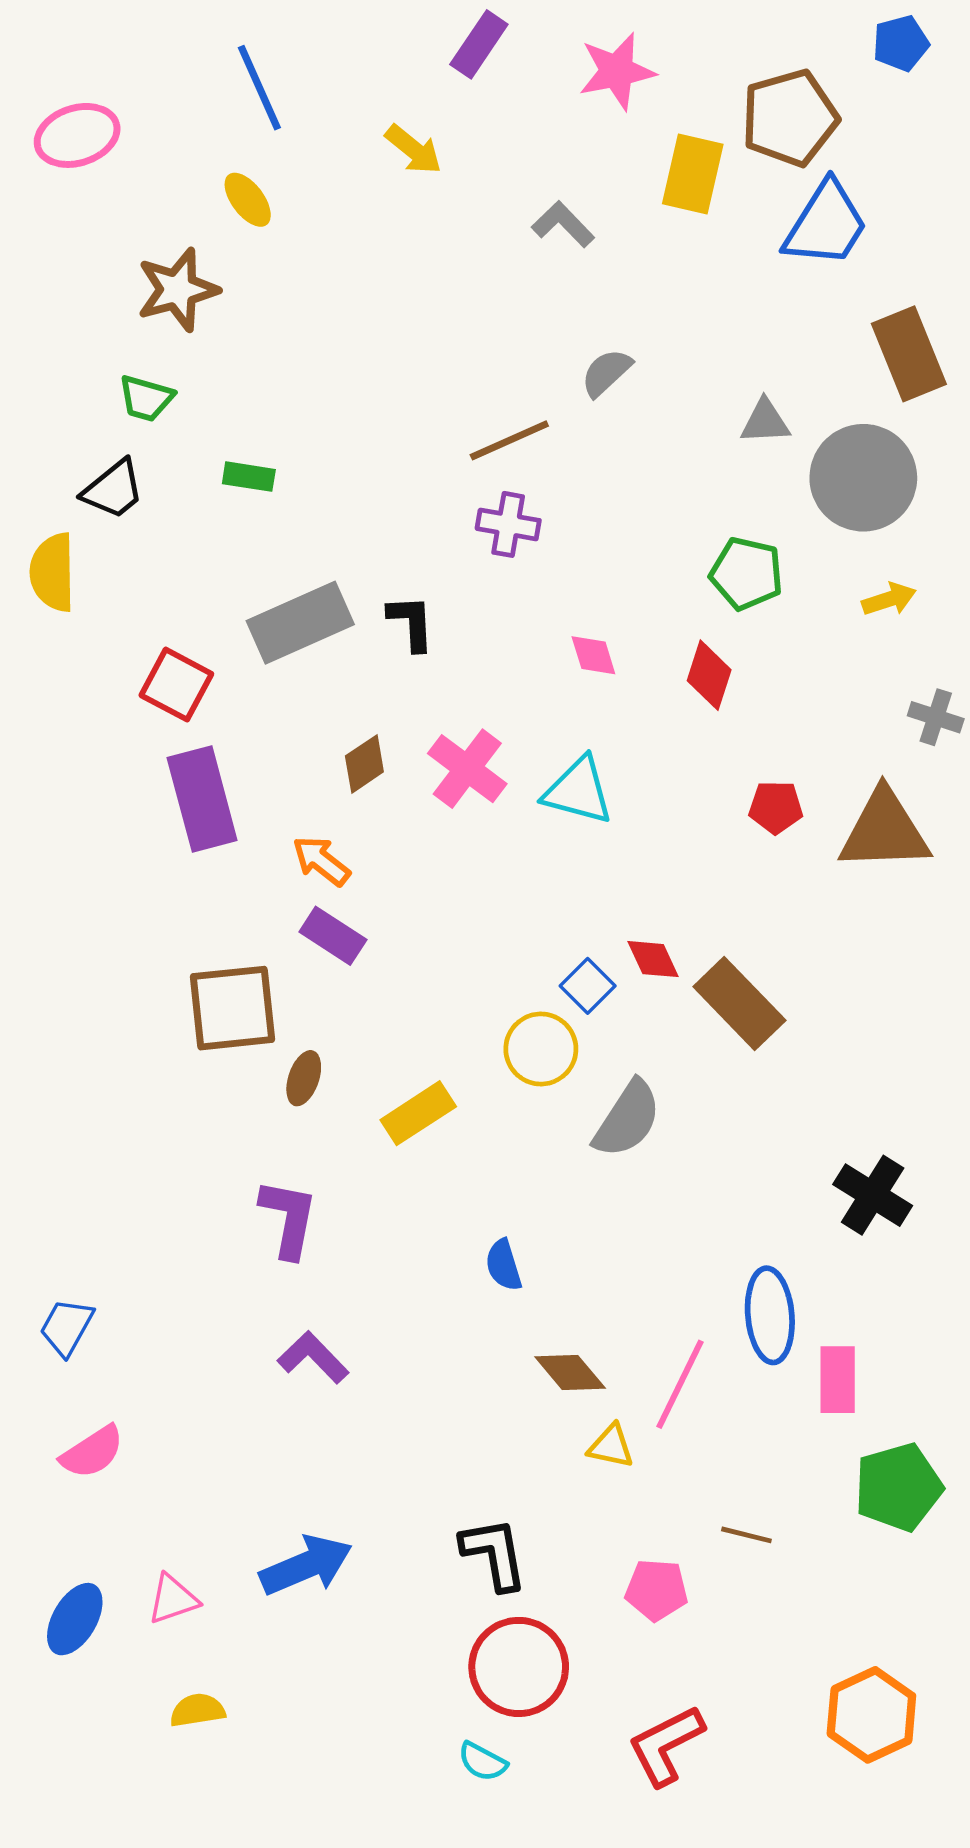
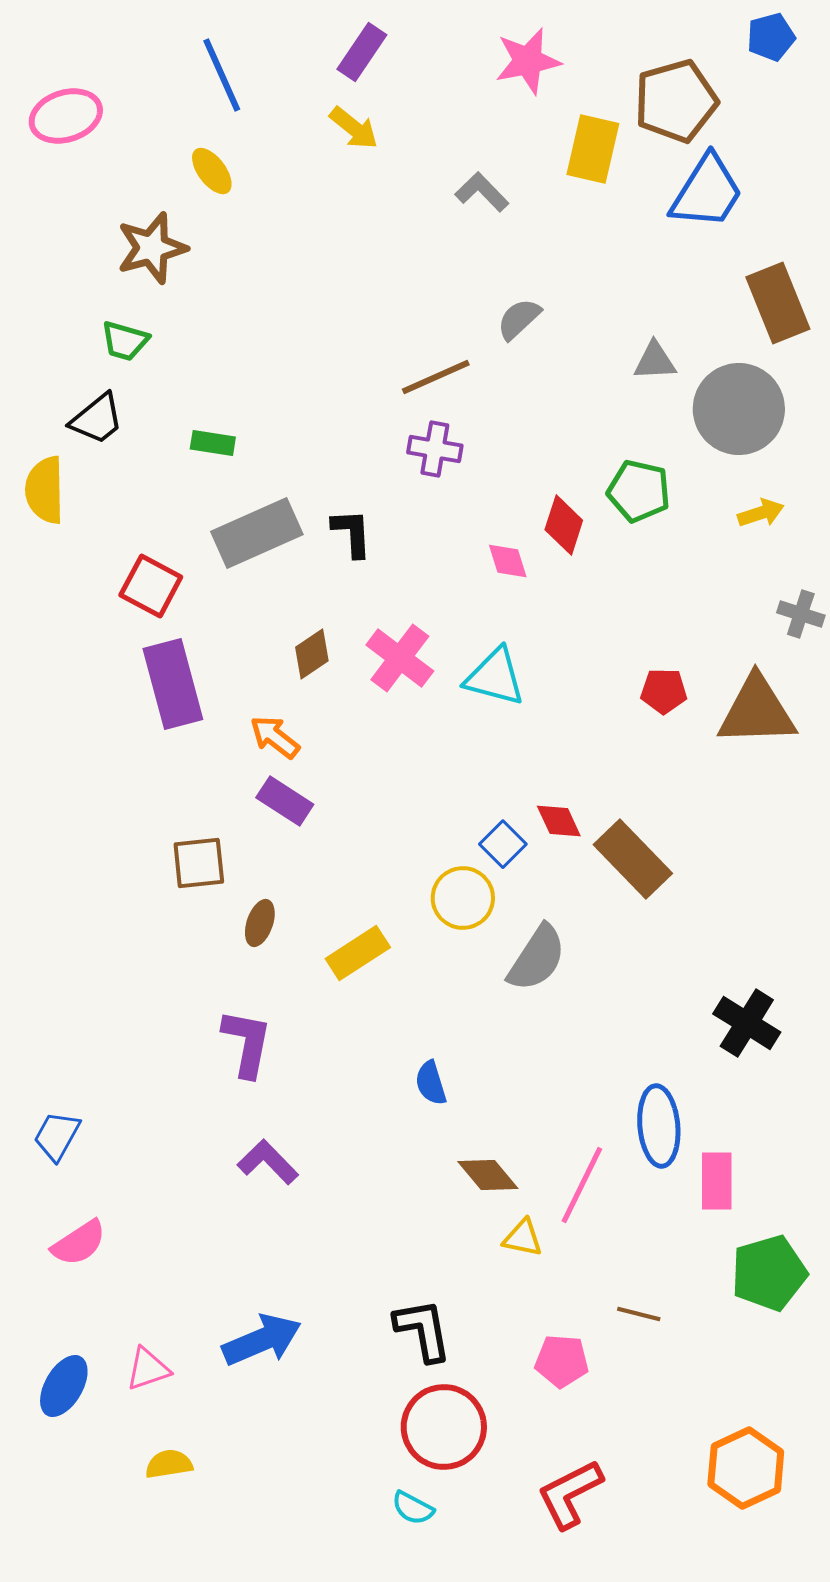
purple rectangle: (479, 44) -> (362, 52), moved
green rectangle: (249, 477) -> (213, 443), moved
red diamond: (709, 675) -> (564, 525), moved
brown square: (232, 1008) -> (199, 863), size x0.7

